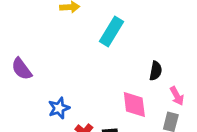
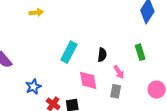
cyan rectangle: (111, 31) -> (69, 52), moved

